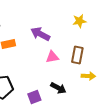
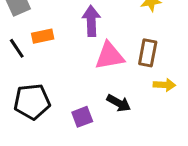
purple arrow: (40, 34) -> (91, 21), turned 60
pink triangle: (52, 57) -> (110, 56), size x1.5

